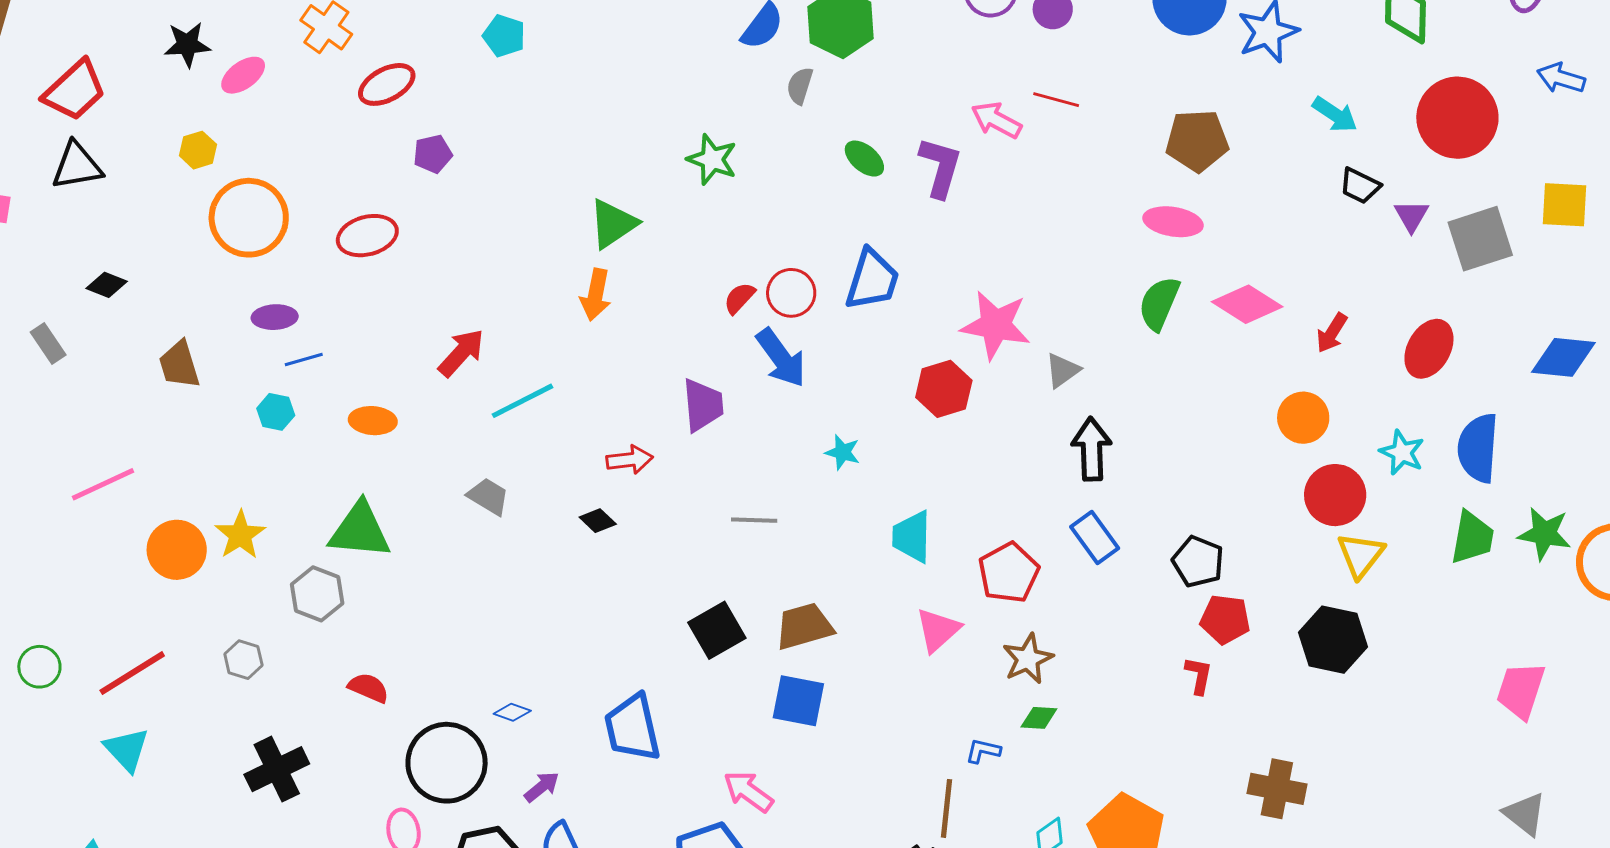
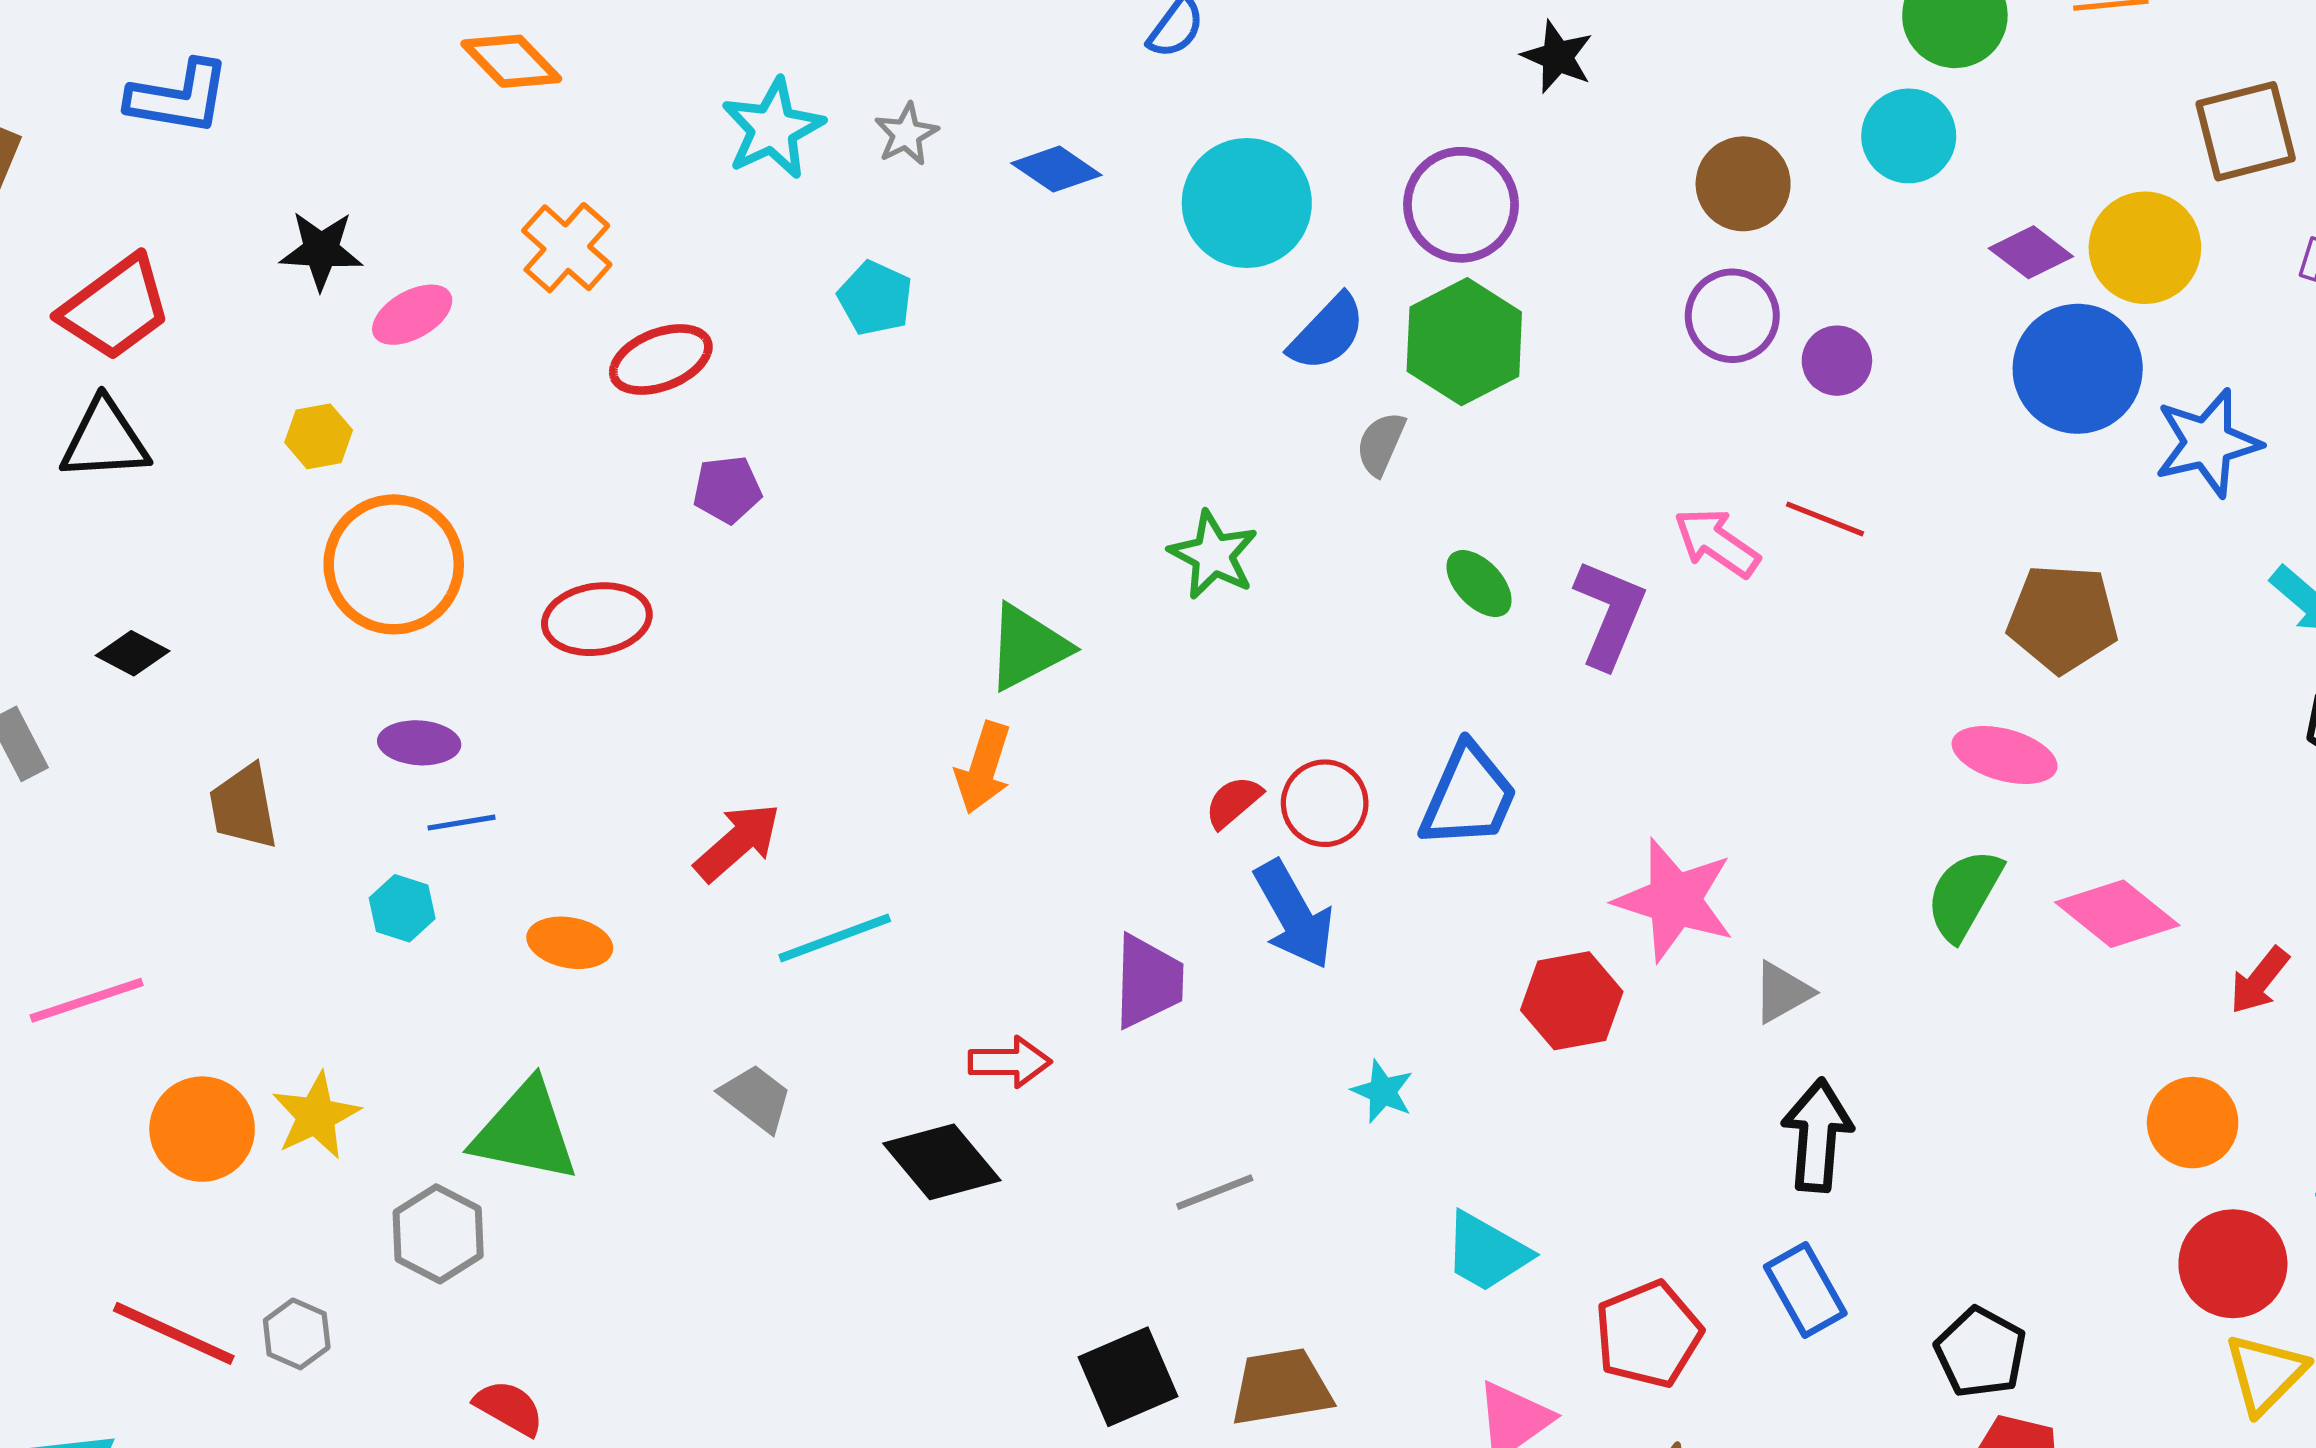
gray line: (754, 520) -> (1215, 1192), turned -30
black diamond: (598, 521) -> (942, 1162), size x1.8
cyan trapezoid: (912, 537) -> (1487, 1252), turned -68
red line: (132, 673) -> (174, 1333), moved, turned 50

